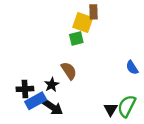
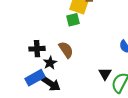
black cross: (25, 89) -> (37, 49), moved
black triangle: (111, 109) -> (105, 74), moved

